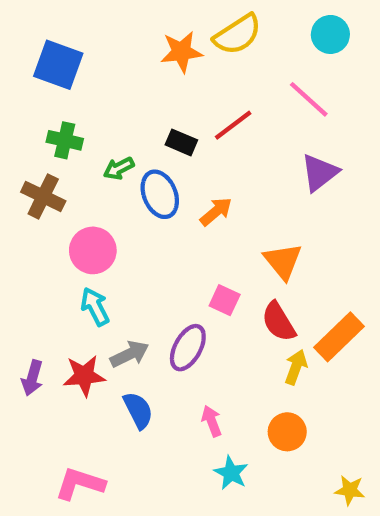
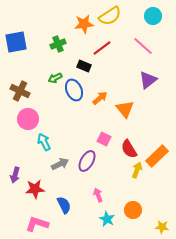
blue square: (58, 65) -> (16, 42), moved, turned -30
red line: (233, 125) -> (102, 48), moved
green cross: (65, 140) -> (58, 44), moved, turned -35
pink circle: (93, 250) -> (28, 119), moved
orange triangle: (283, 261) -> (125, 109), moved
red star: (84, 376) -> (35, 189), moved
blue semicircle: (138, 410) -> (64, 205), moved
orange circle: (287, 432) -> (133, 210), moved

